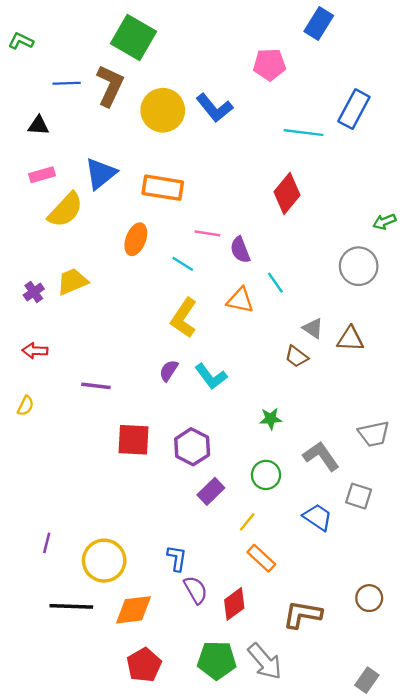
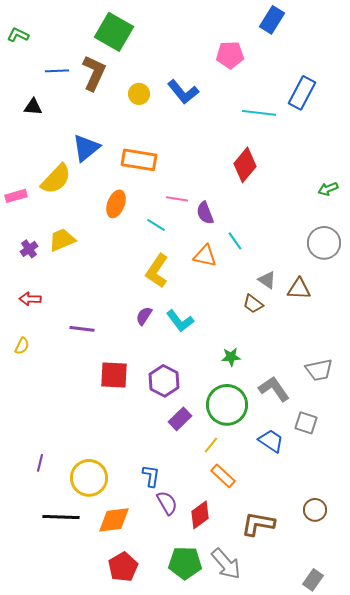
yellow circle: (163, 110) -> (139, 94), size x0.6
pink rectangle: (42, 175) -> (16, 196), moved
gray circle: (359, 266) -> (324, 243), moved
green circle: (266, 475) -> (227, 405), size x1.6

